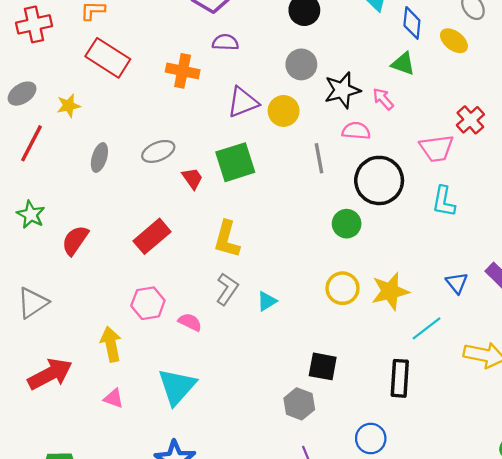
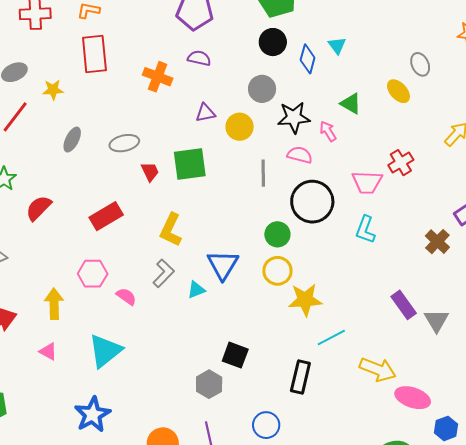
blue diamond: (412, 23) -> (308, 59), moved
red rectangle: (108, 58) -> (94, 54), turned 42
purple triangle: (243, 102) -> (205, 113), size x0.7
blue triangle: (457, 283) -> (223, 265), moved, size x1.6
yellow circle: (343, 288) -> (277, 271), moved

